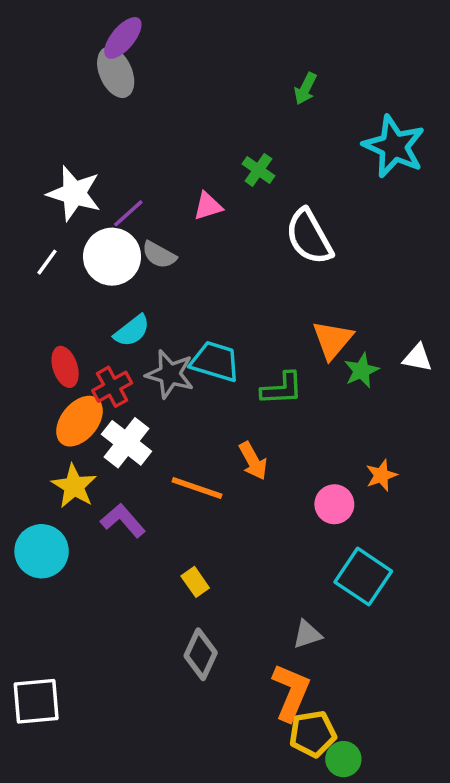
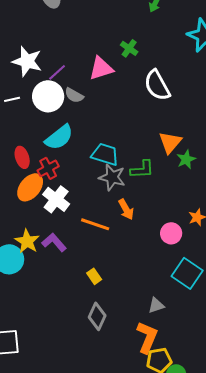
pink triangle: (208, 206) -> (101, 68), size x1.5
white line: (47, 262) -> (12, 99), turned 42
cyan semicircle: (132, 331) -> (59, 137), size x1.4
gray star: (170, 374) -> (112, 177), moved
yellow star: (74, 486) -> (27, 241), moved

